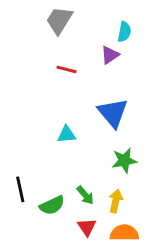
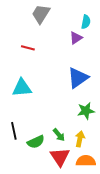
red line: (67, 69) -> (28, 48), moved
blue triangle: (113, 113) -> (78, 78), turned 35
cyan triangle: (67, 134) -> (22, 88), moved, size x1.5
red triangle: (87, 227) -> (60, 157), size x1.5

